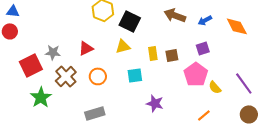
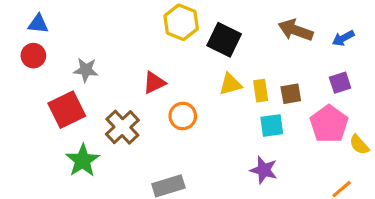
yellow triangle: (123, 46) -> (230, 84), moved
gray star: (53, 52) -> (86, 70), moved
cyan square: (135, 75) -> (272, 126), moved
orange circle: (98, 76) -> (183, 116), moved

